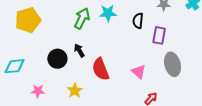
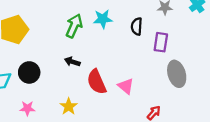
black arrow: (79, 50) -> (72, 62), turned -40
black circle: (57, 59) -> (29, 72), moved
pink triangle: (139, 72) -> (126, 86), moved

